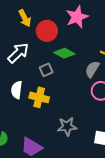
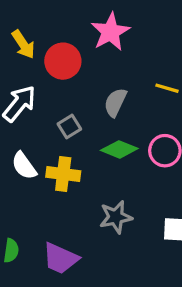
green diamond: (64, 53) -> (119, 149), moved
gray semicircle: (92, 69) -> (115, 102), moved
white semicircle: (17, 90) -> (24, 166), turned -36

